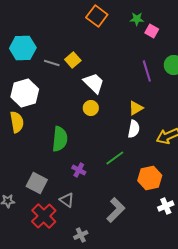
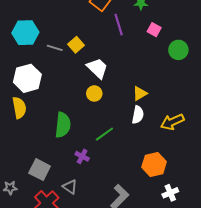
pink square: (152, 31) -> (154, 30), moved
purple line: (147, 71) -> (119, 25), moved
green line: (115, 158) -> (104, 134), moved

